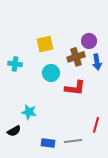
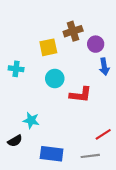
brown cross: (76, 57) -> (73, 31), moved
red line: (96, 125) -> (103, 134), turned 42
gray line: (73, 141) -> (90, 156), moved
blue rectangle: (48, 143) -> (52, 154), size x1.5

